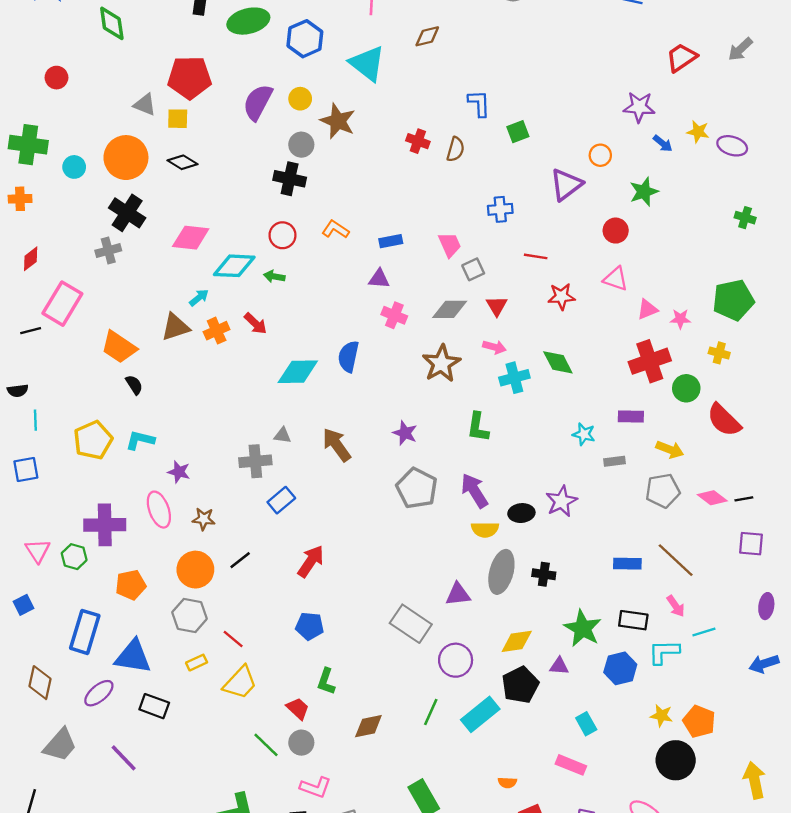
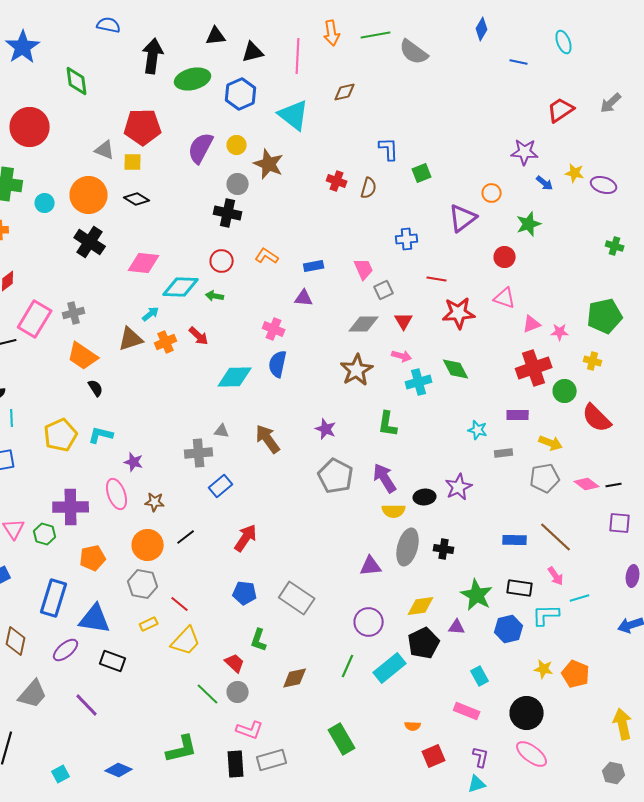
red circle: (56, 78) -> (30, 127), size x2.0
gray cross: (108, 251) -> (74, 313), moved
red star: (561, 296) -> (459, 313), size x1.4
pink cross: (394, 315) -> (274, 329), moved
gray rectangle: (411, 624) -> (297, 598), moved
black circle: (676, 760) -> (527, 713), moved

